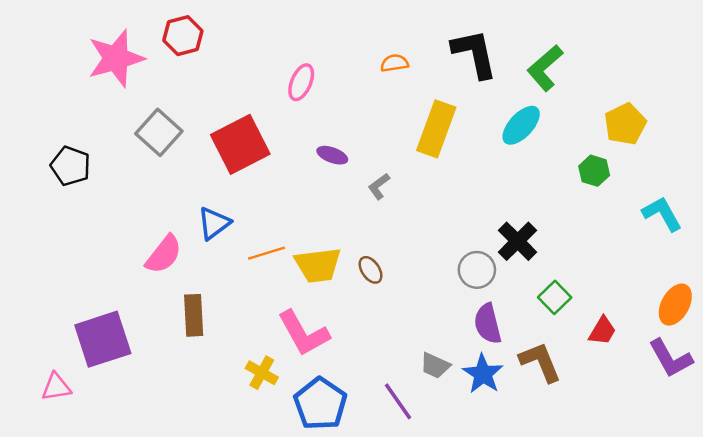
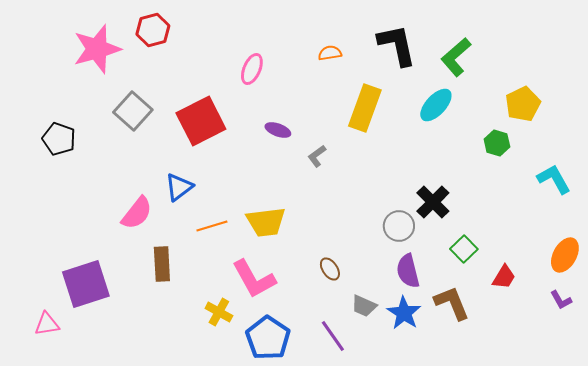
orange line: (267, 253) -> (212, 226), moved
brown ellipse: (371, 270) -> (330, 269), moved
purple L-shape: (671, 358) -> (561, 300), size x0.6

